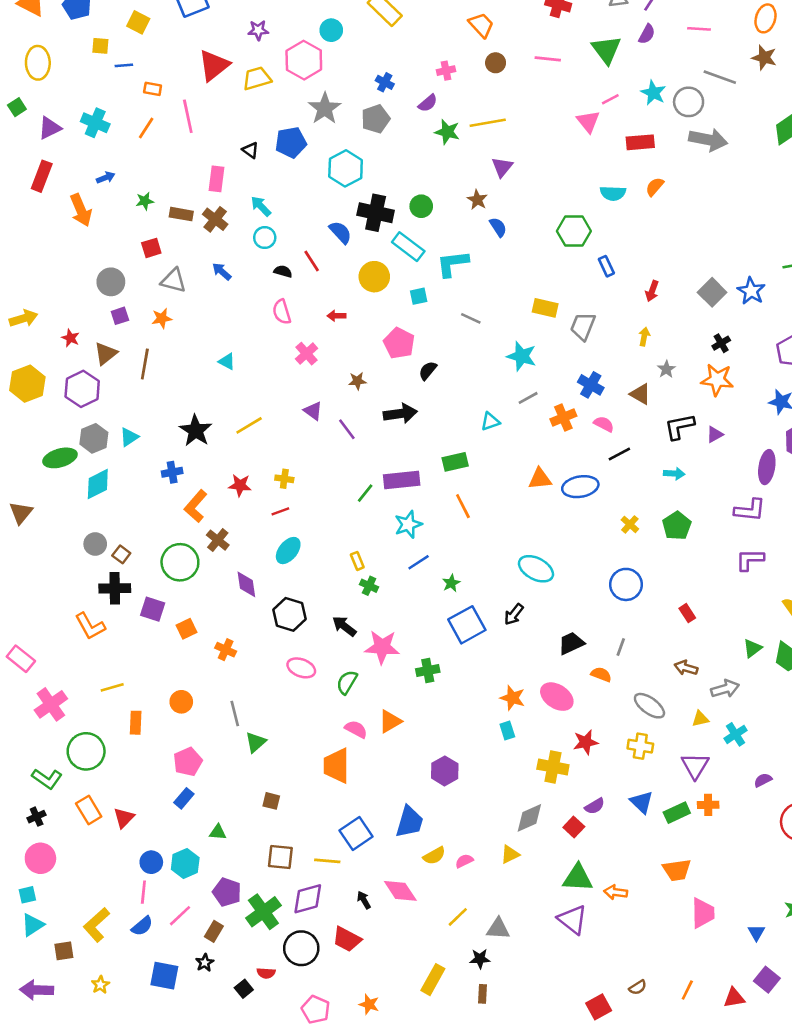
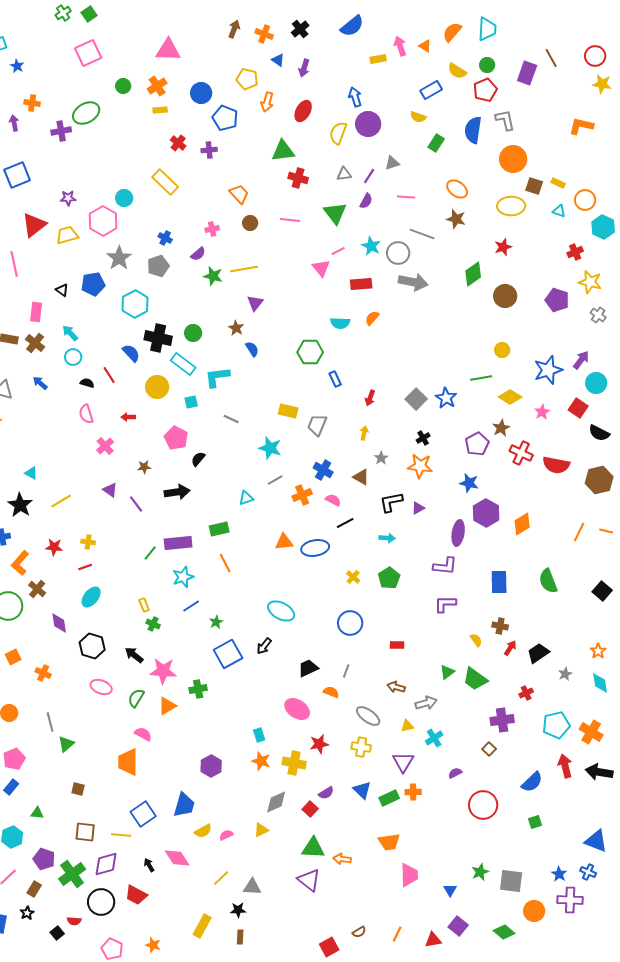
orange ellipse: (766, 18) -> (457, 189), turned -70
cyan triangle: (227, 361) -> (31, 473), moved
red rectangle: (687, 613) -> (397, 645), turned -56
orange star: (513, 698) -> (261, 761), moved
orange triangle: (390, 721) -> (167, 706), moved

